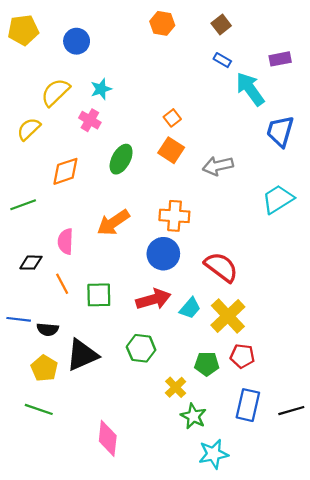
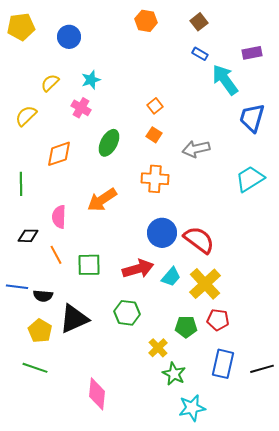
yellow semicircle: (55, 92) -> (50, 83), size x0.7
orange square: (171, 150) -> (154, 135), size x0.7
green line: (23, 205) -> (21, 184), turned -70
orange cross: (174, 216) -> (155, 179), moved
blue circle: (163, 254) -> (162, 233), moved

